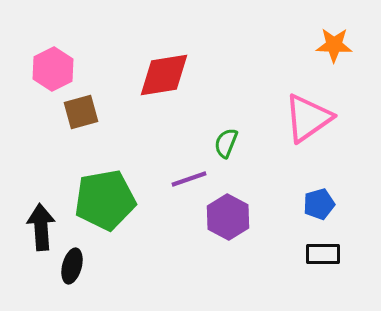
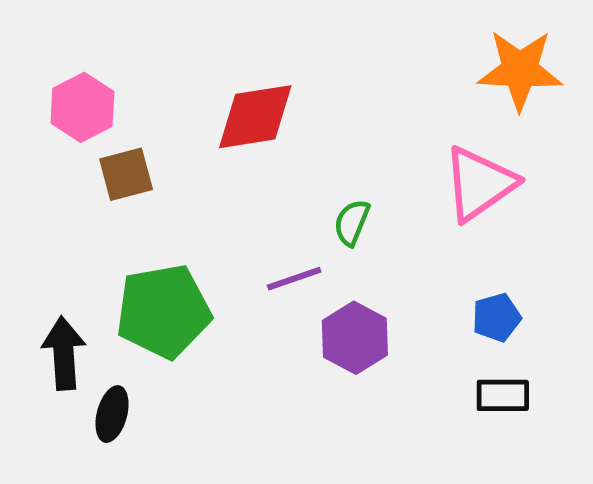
orange star: (334, 45) -> (520, 70), size x1.5

